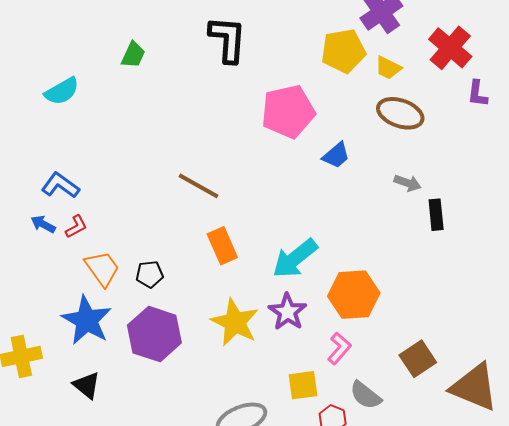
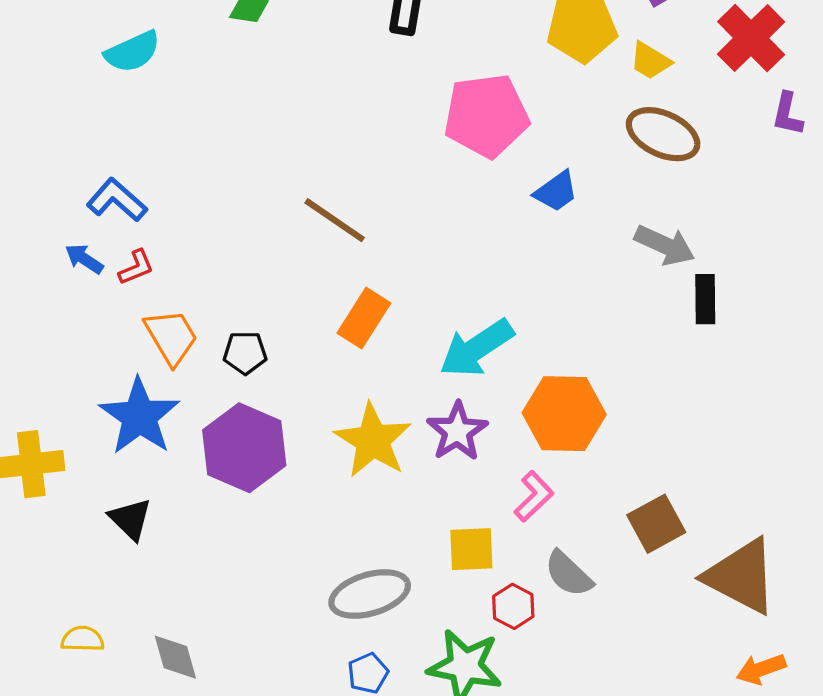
gray arrow: (408, 183) -> (665, 245), size x1.4
orange rectangle: (222, 246) -> (364, 318), turned 51

